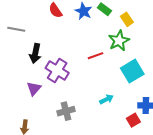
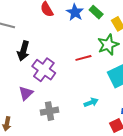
purple triangle: (34, 89) -> (26, 93), moved

